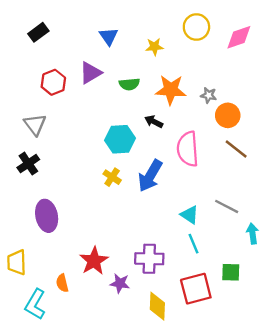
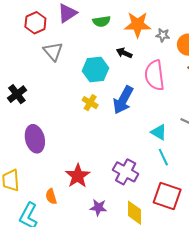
gray star: (209, 95) -> (163, 35), moved
gray triangle: (35, 124) -> (53, 51), moved
purple cross: (149, 259) -> (126, 172), turned 30
purple star: (120, 283) -> (98, 207), moved
red square: (196, 289) -> (167, 196), turned 36

